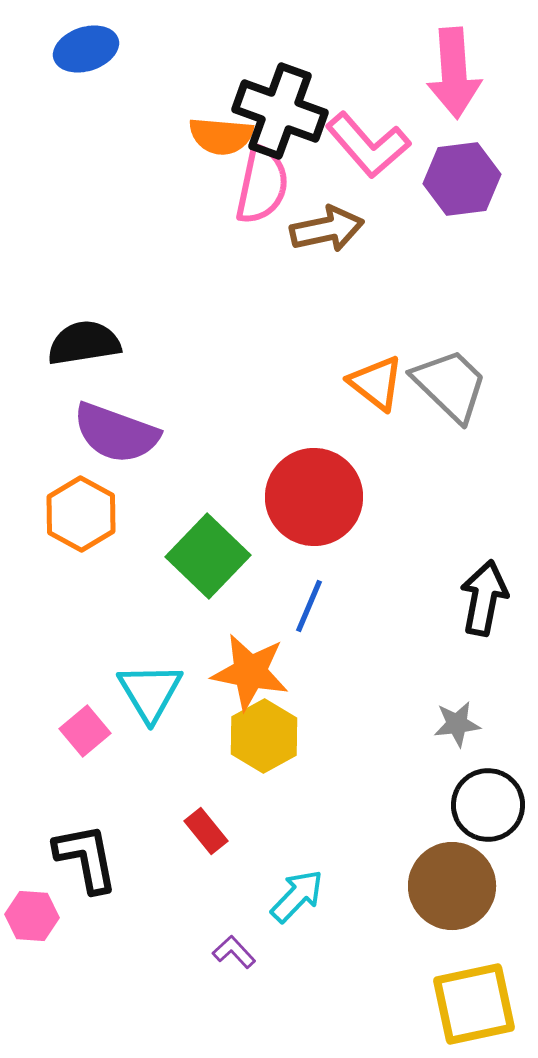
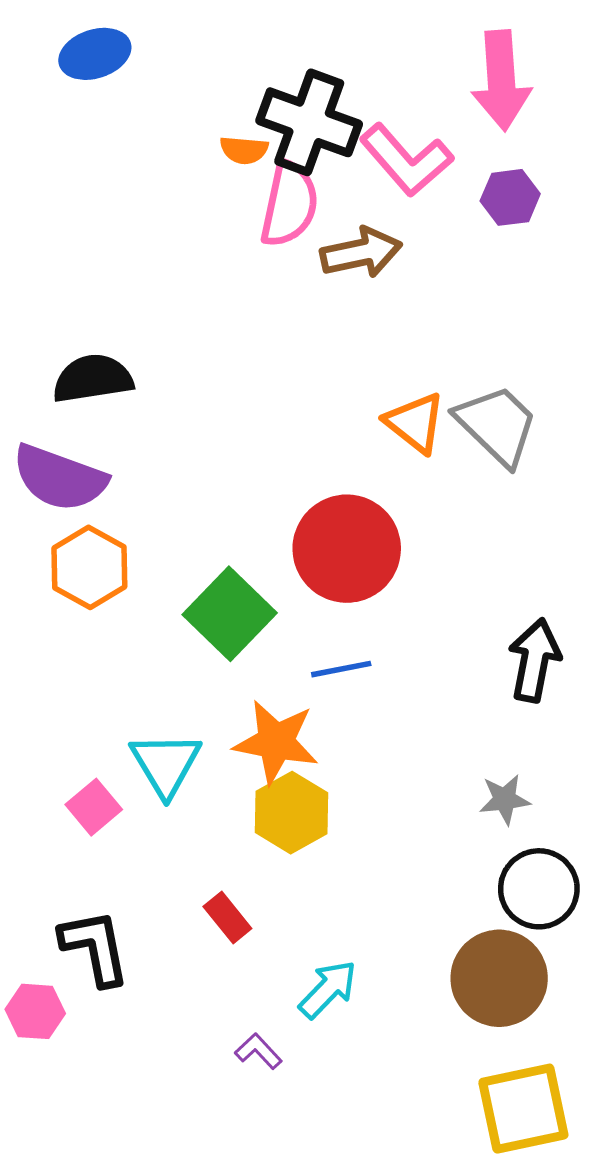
orange semicircle: (221, 136) -> (244, 150), size x0.7
purple hexagon: (462, 179) -> (510, 197), size x0.7
purple semicircle: (116, 433) -> (60, 478), moved
blue line: (309, 606) -> (341, 669), turned 56

